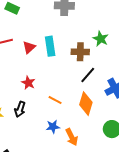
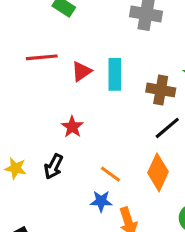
orange line: (55, 100) -> (111, 174), moved

